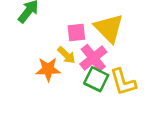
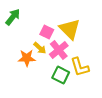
pink square: (76, 32) -> (47, 32), turned 32
green square: (96, 79) -> (61, 75), moved

